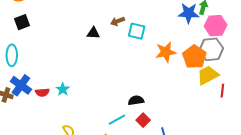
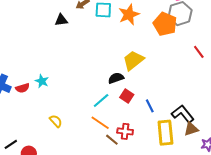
orange star: (166, 52) -> (129, 14), moved
yellow trapezoid: (208, 75) -> (133, 60), moved
red line: (222, 91) -> (199, 52), turned -32

